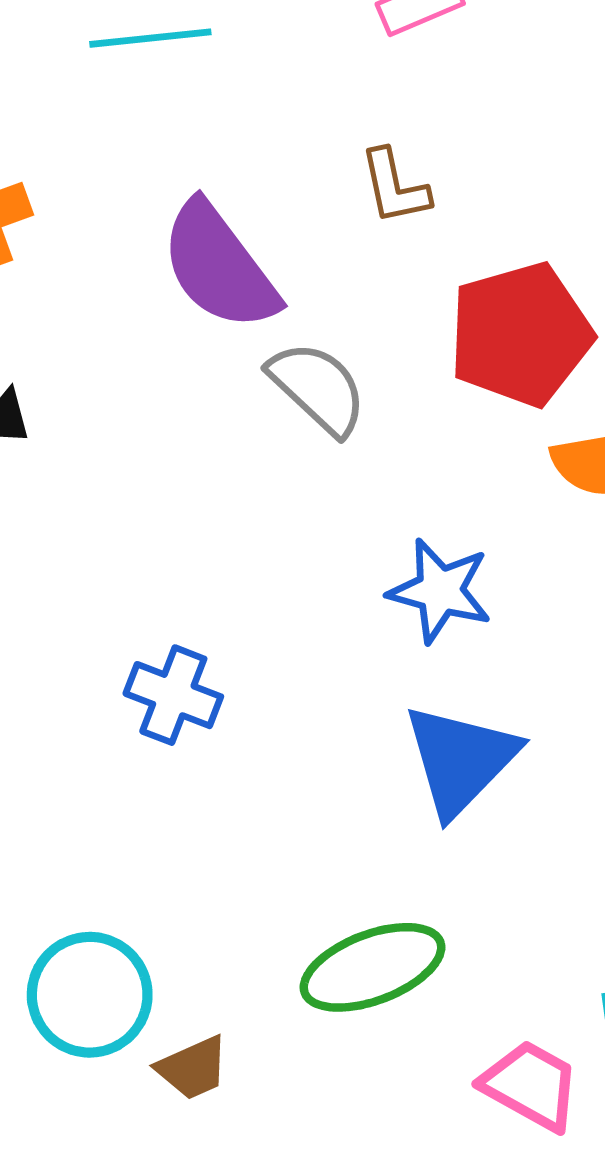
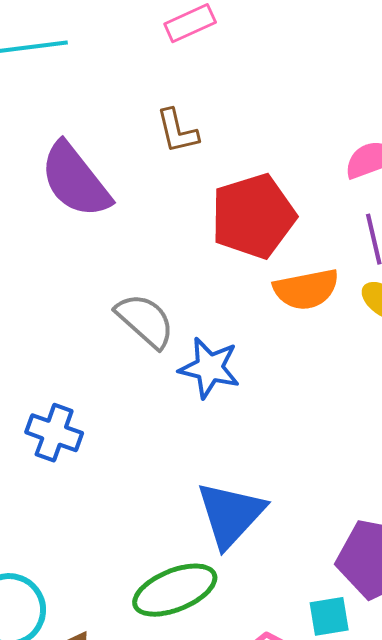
gray semicircle: (318, 388) -> (145, 321), moved
blue triangle: (460, 760) -> (231, 514), moved

